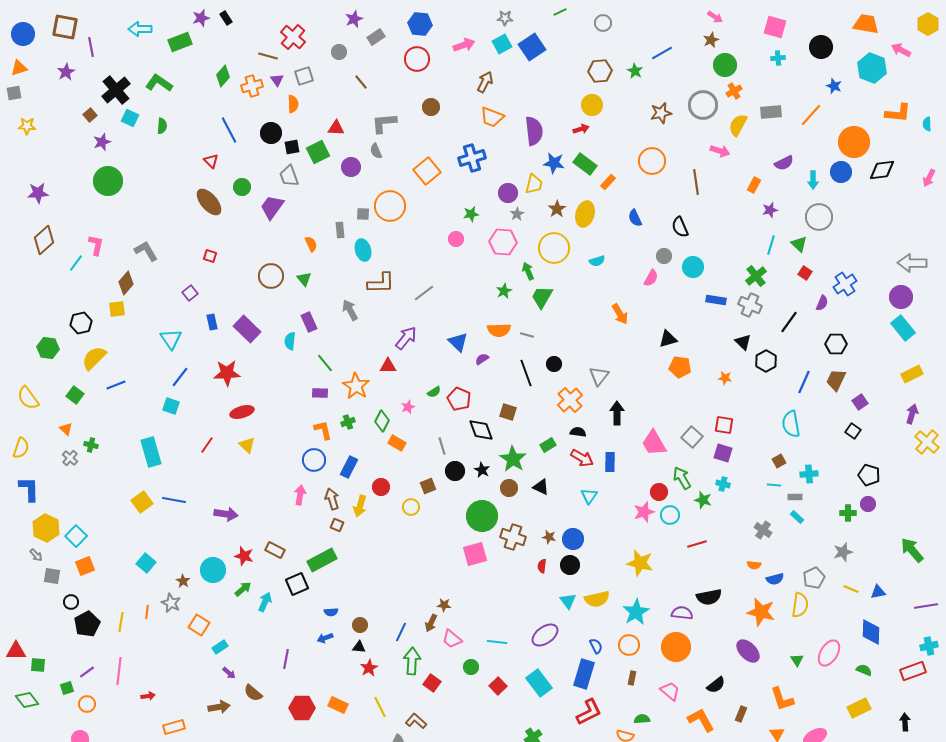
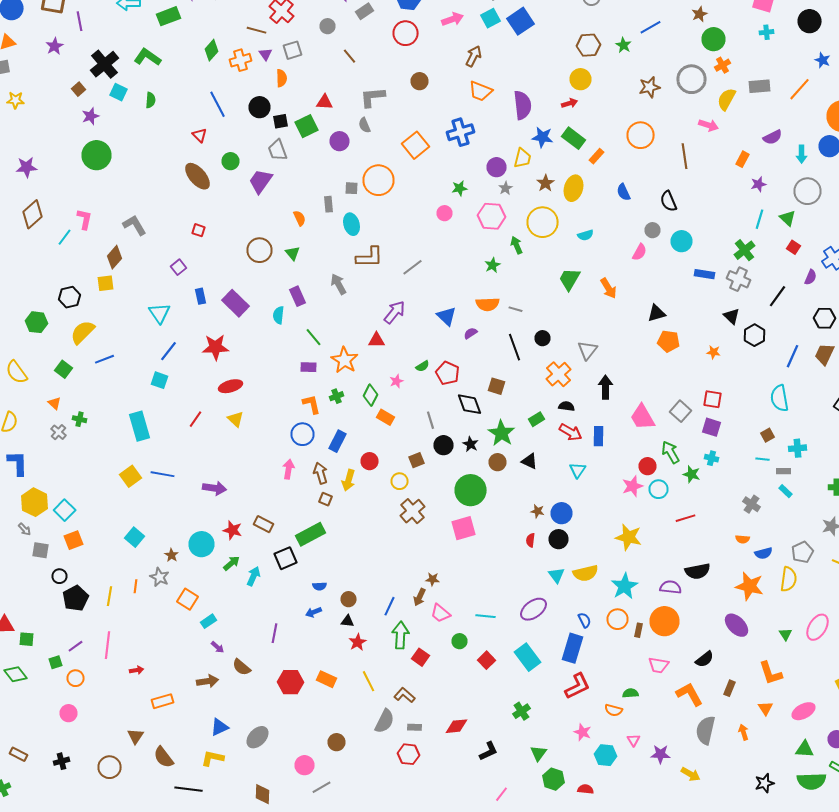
green trapezoid: (542, 297) -> (570, 279), moved
brown cross: (513, 537) -> (412, 511), moved, turned 30
brown rectangle: (632, 678) -> (638, 630), moved
pink trapezoid: (670, 691) -> (658, 665), turned 150

